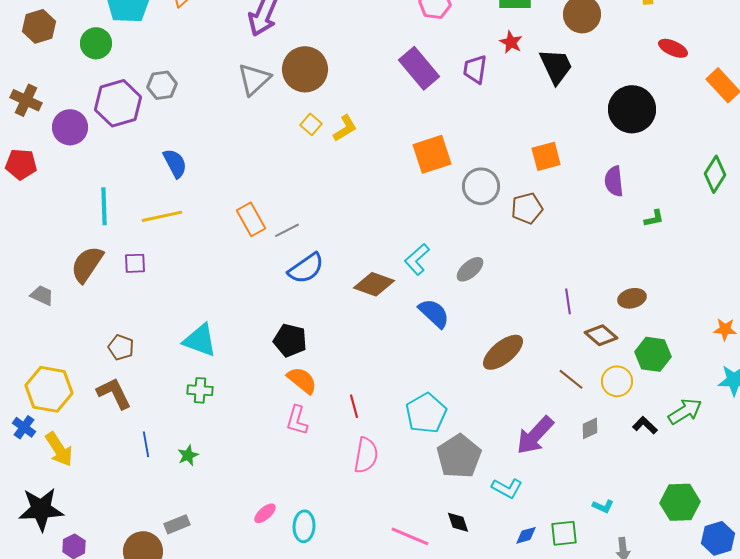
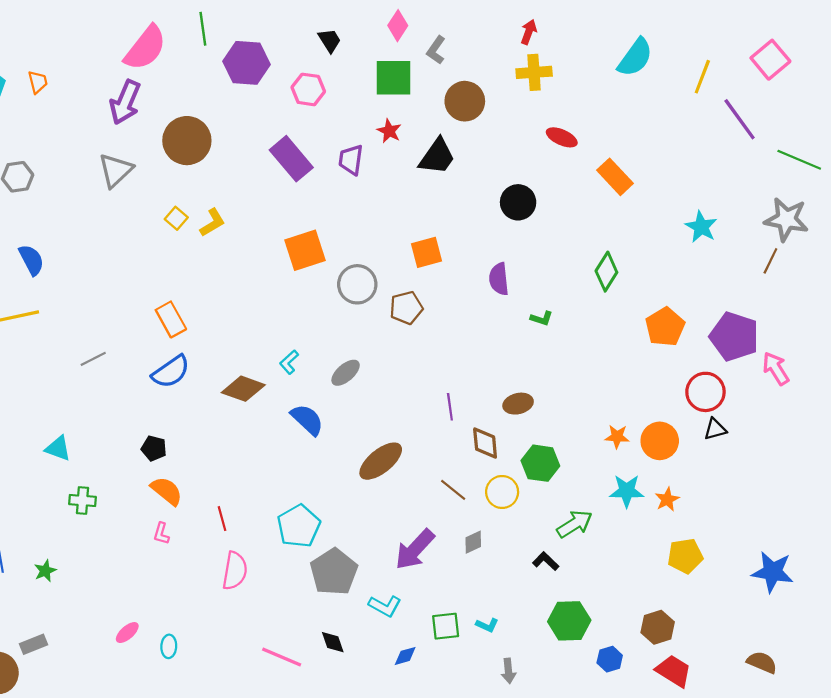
black trapezoid: (556, 66) -> (437, 157), turned 60
brown circle: (305, 69) -> (187, 141), moved
black circle: (632, 109) -> (518, 202), size x0.7
green L-shape: (654, 218) -> (541, 318), turned 30
orange rectangle: (251, 219) -> (171, 319), moved
gray line: (287, 230) -> (93, 359), moved
cyan L-shape: (417, 259) -> (289, 362), size x0.7
brown diamond: (601, 335) -> (485, 443), turned 44
cyan triangle: (200, 340) -> (58, 448), size x0.7
black pentagon: (290, 340) -> (154, 448), size x0.7
green cross: (200, 390) -> (83, 501), moved
pink L-shape: (297, 420) -> (161, 534), size x0.7
black L-shape: (645, 425) -> (546, 561), moved
cyan ellipse: (304, 526) -> (169, 646), size x0.7
green square: (564, 533) -> (446, 626), moved
blue hexagon: (718, 538) -> (610, 659), size x0.7

